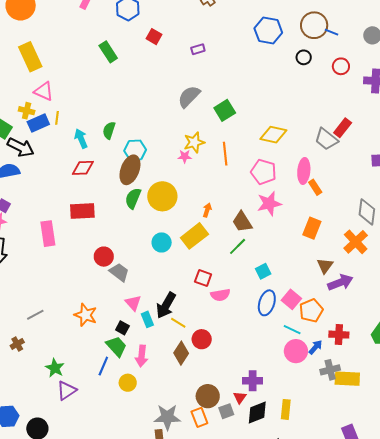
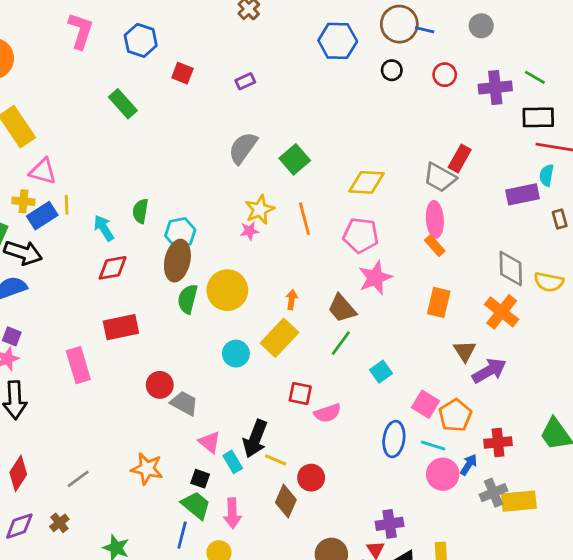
pink ellipse: (304, 171) -> (435, 219), moved
blue ellipse: (267, 303) -> (394, 439), moved

